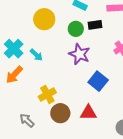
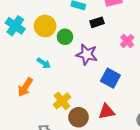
green circle: (76, 29) -> (65, 37), moved
cyan cross: (14, 49) -> (15, 26), moved

